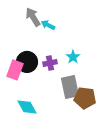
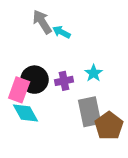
brown pentagon: (85, 98) -> (109, 126), turned 30
cyan diamond: (27, 107) -> (25, 113), moved

